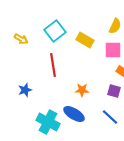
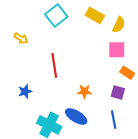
cyan square: (55, 31) -> (56, 15), moved
yellow rectangle: (85, 40) -> (95, 15), moved
blue line: (110, 117) -> (114, 120), turned 36

